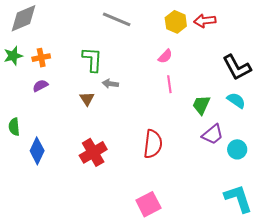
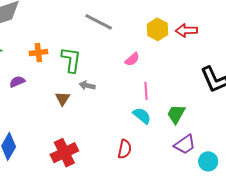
pink semicircle: (165, 56) -> (132, 59), moved
orange cross: (41, 58) -> (38, 53), moved
cyan semicircle: (236, 100) -> (142, 116), moved
red semicircle: (153, 144) -> (125, 149), size x0.7

